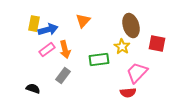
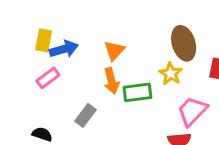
orange triangle: (83, 21) -> (114, 51), moved
pink rectangle: (47, 50) -> (48, 78), moved
orange arrow: (65, 50) -> (111, 81), moved

